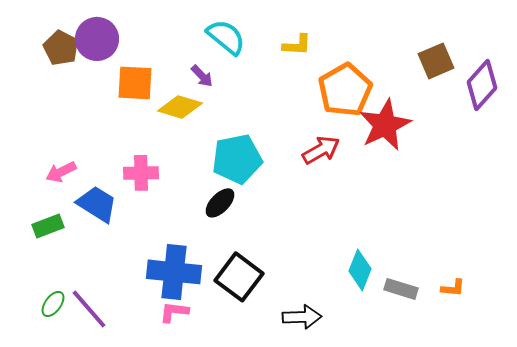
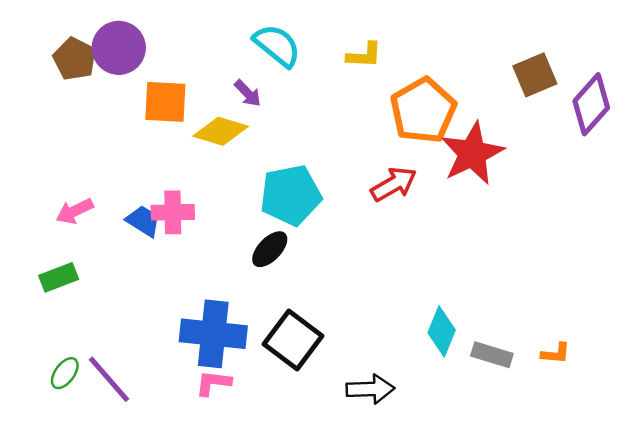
blue trapezoid: (97, 204) -> (143, 221), moved, size x0.7

